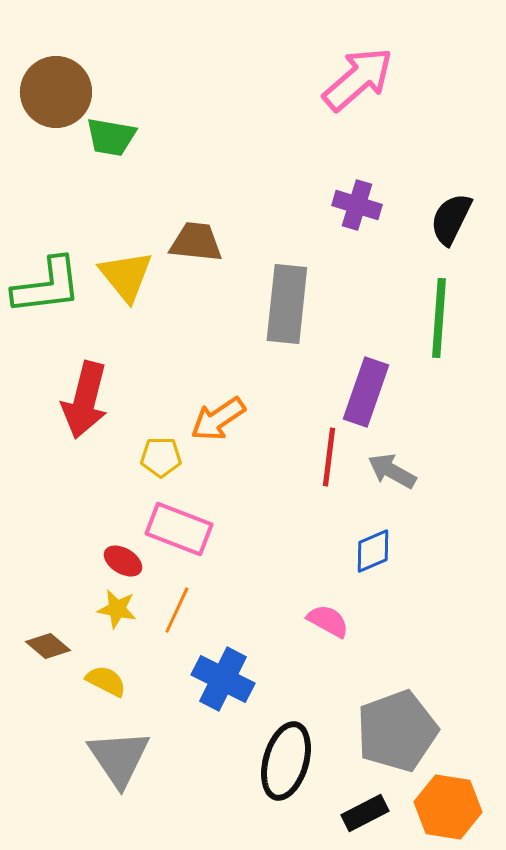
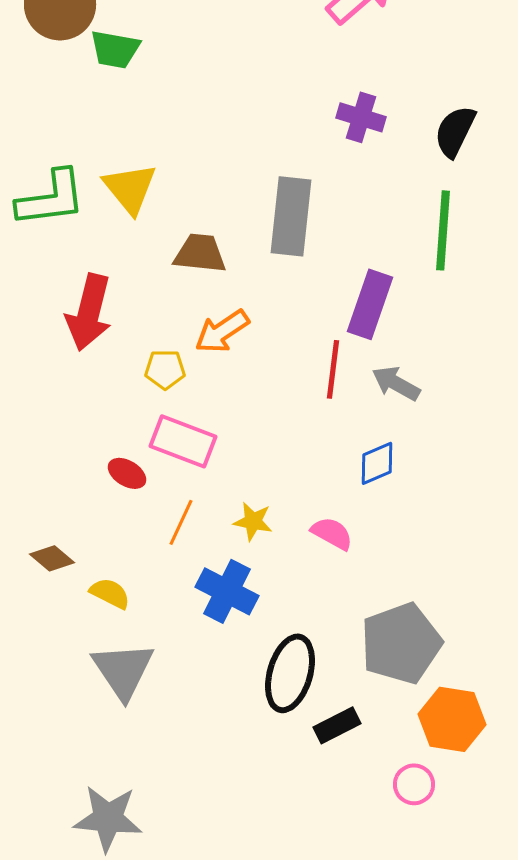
brown trapezoid: (196, 242) -> (200, 253), moved
yellow star: (117, 609) -> (253, 521), moved
black rectangle: (365, 813) -> (337, 725), moved

